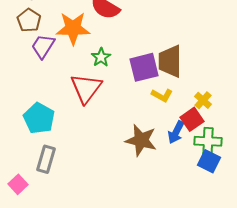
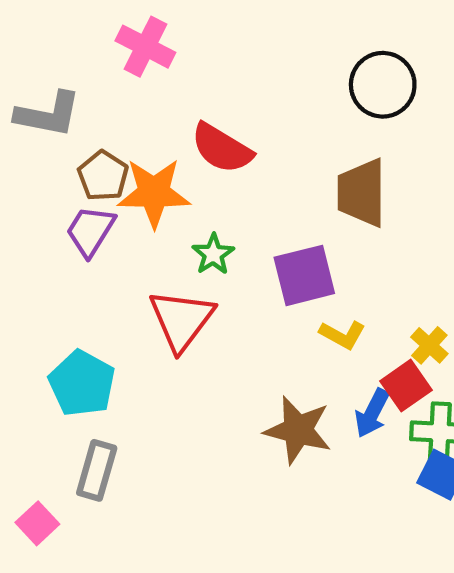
brown pentagon: (29, 20) -> (103, 176), moved
brown trapezoid: (170, 61) -> (362, 193), moved

